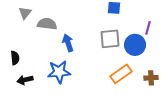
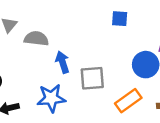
gray square: (110, 39) -> (92, 78), moved

